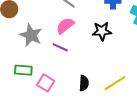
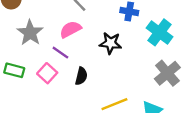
pink square: (46, 83) -> (47, 73), moved
black semicircle: (84, 83) -> (81, 76), moved

